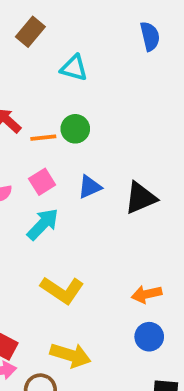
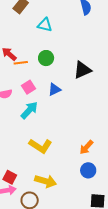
orange line: (43, 138) -> (21, 63), moved
black triangle: (140, 198) -> (82, 70), moved
orange arrow: (147, 294) -> (86, 147), turned -35

